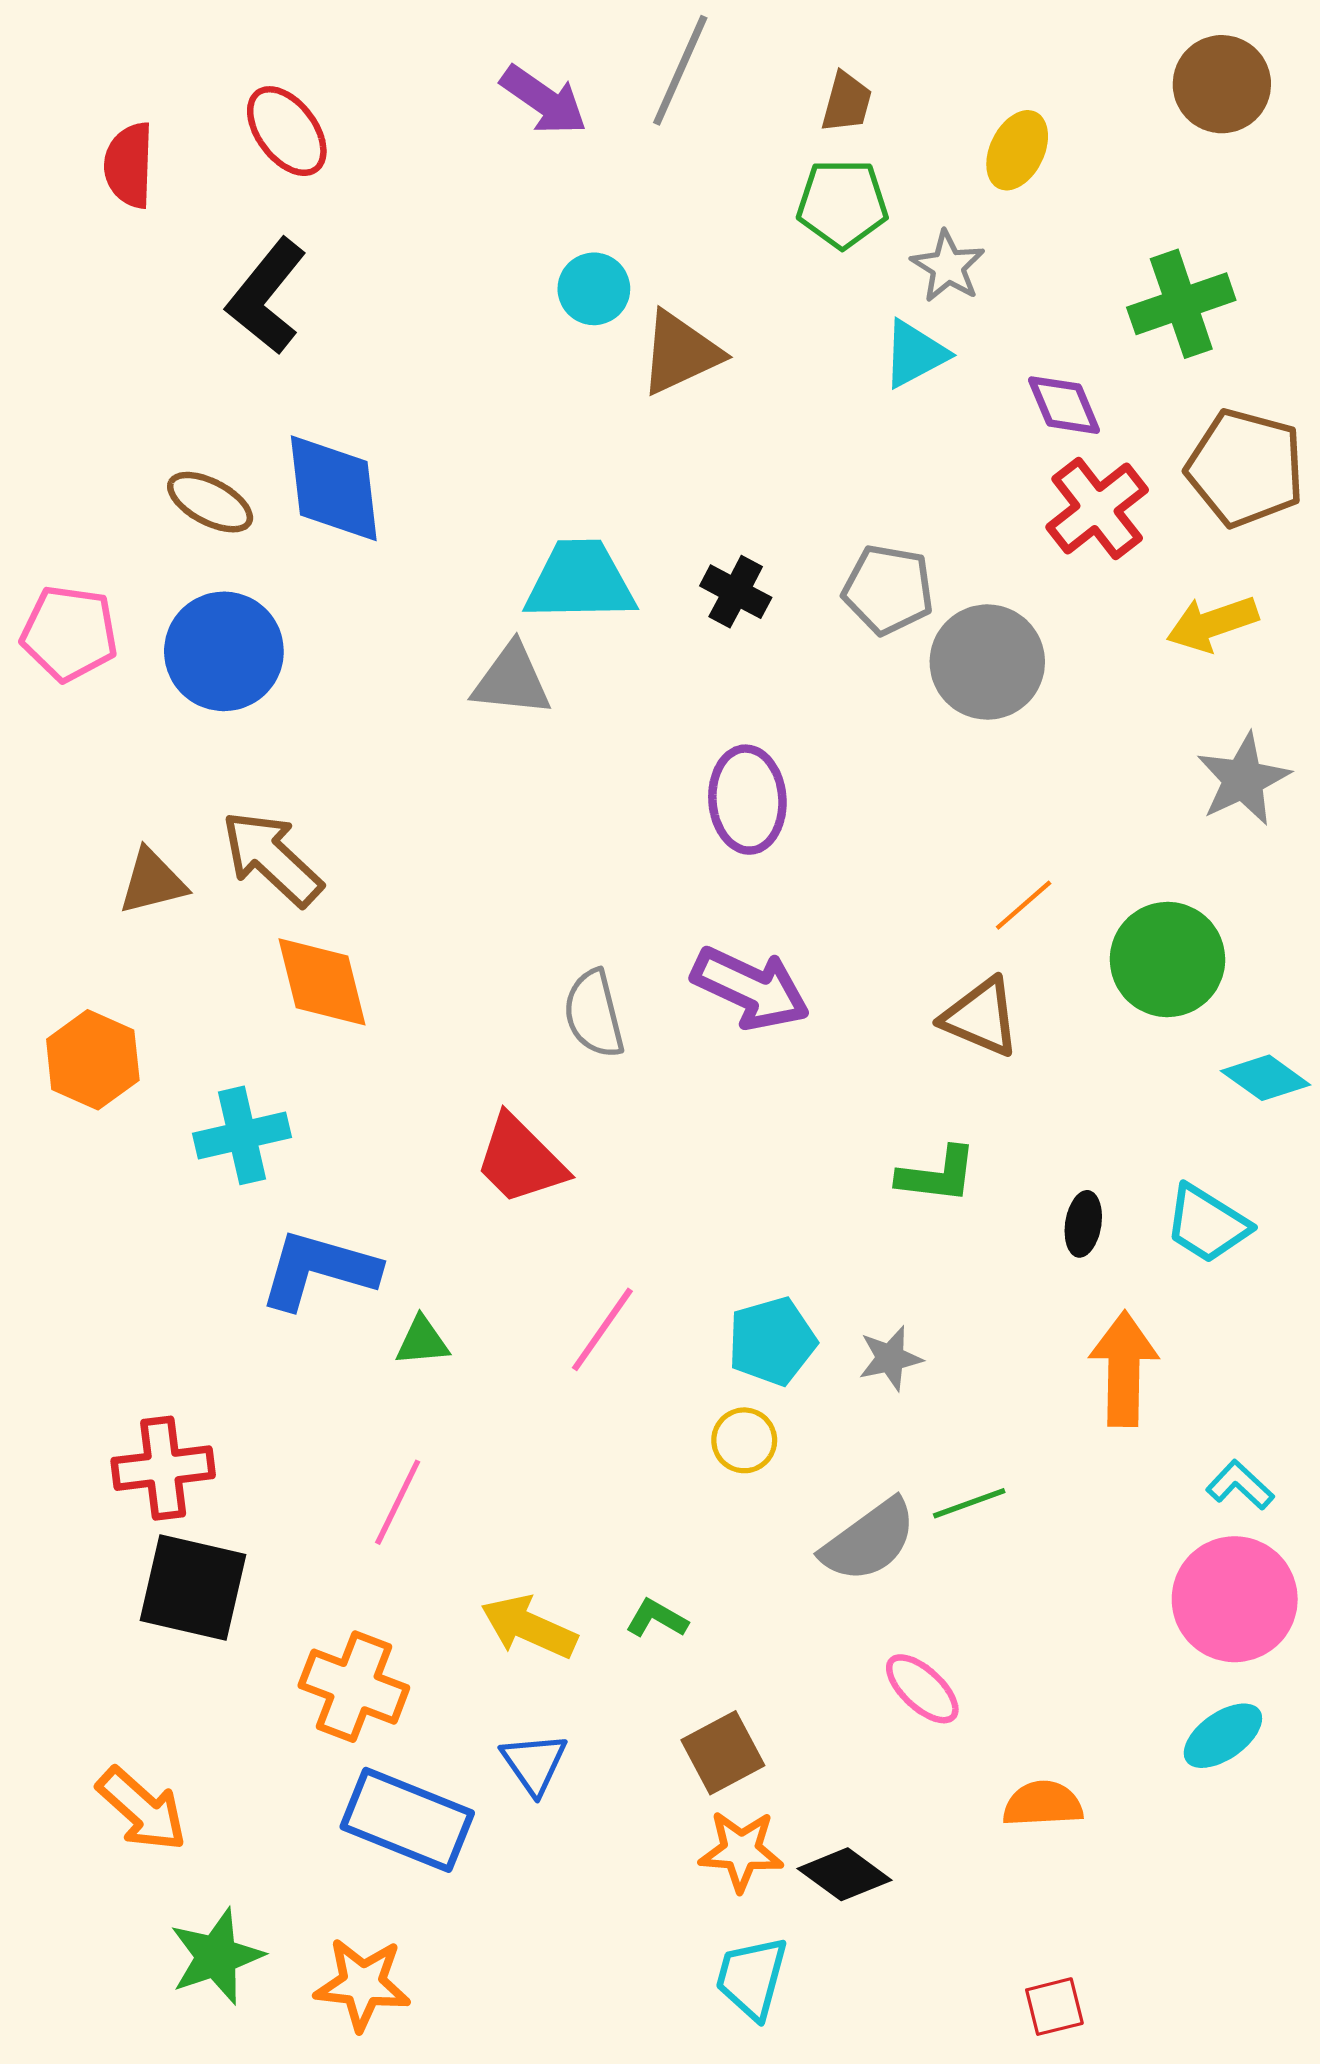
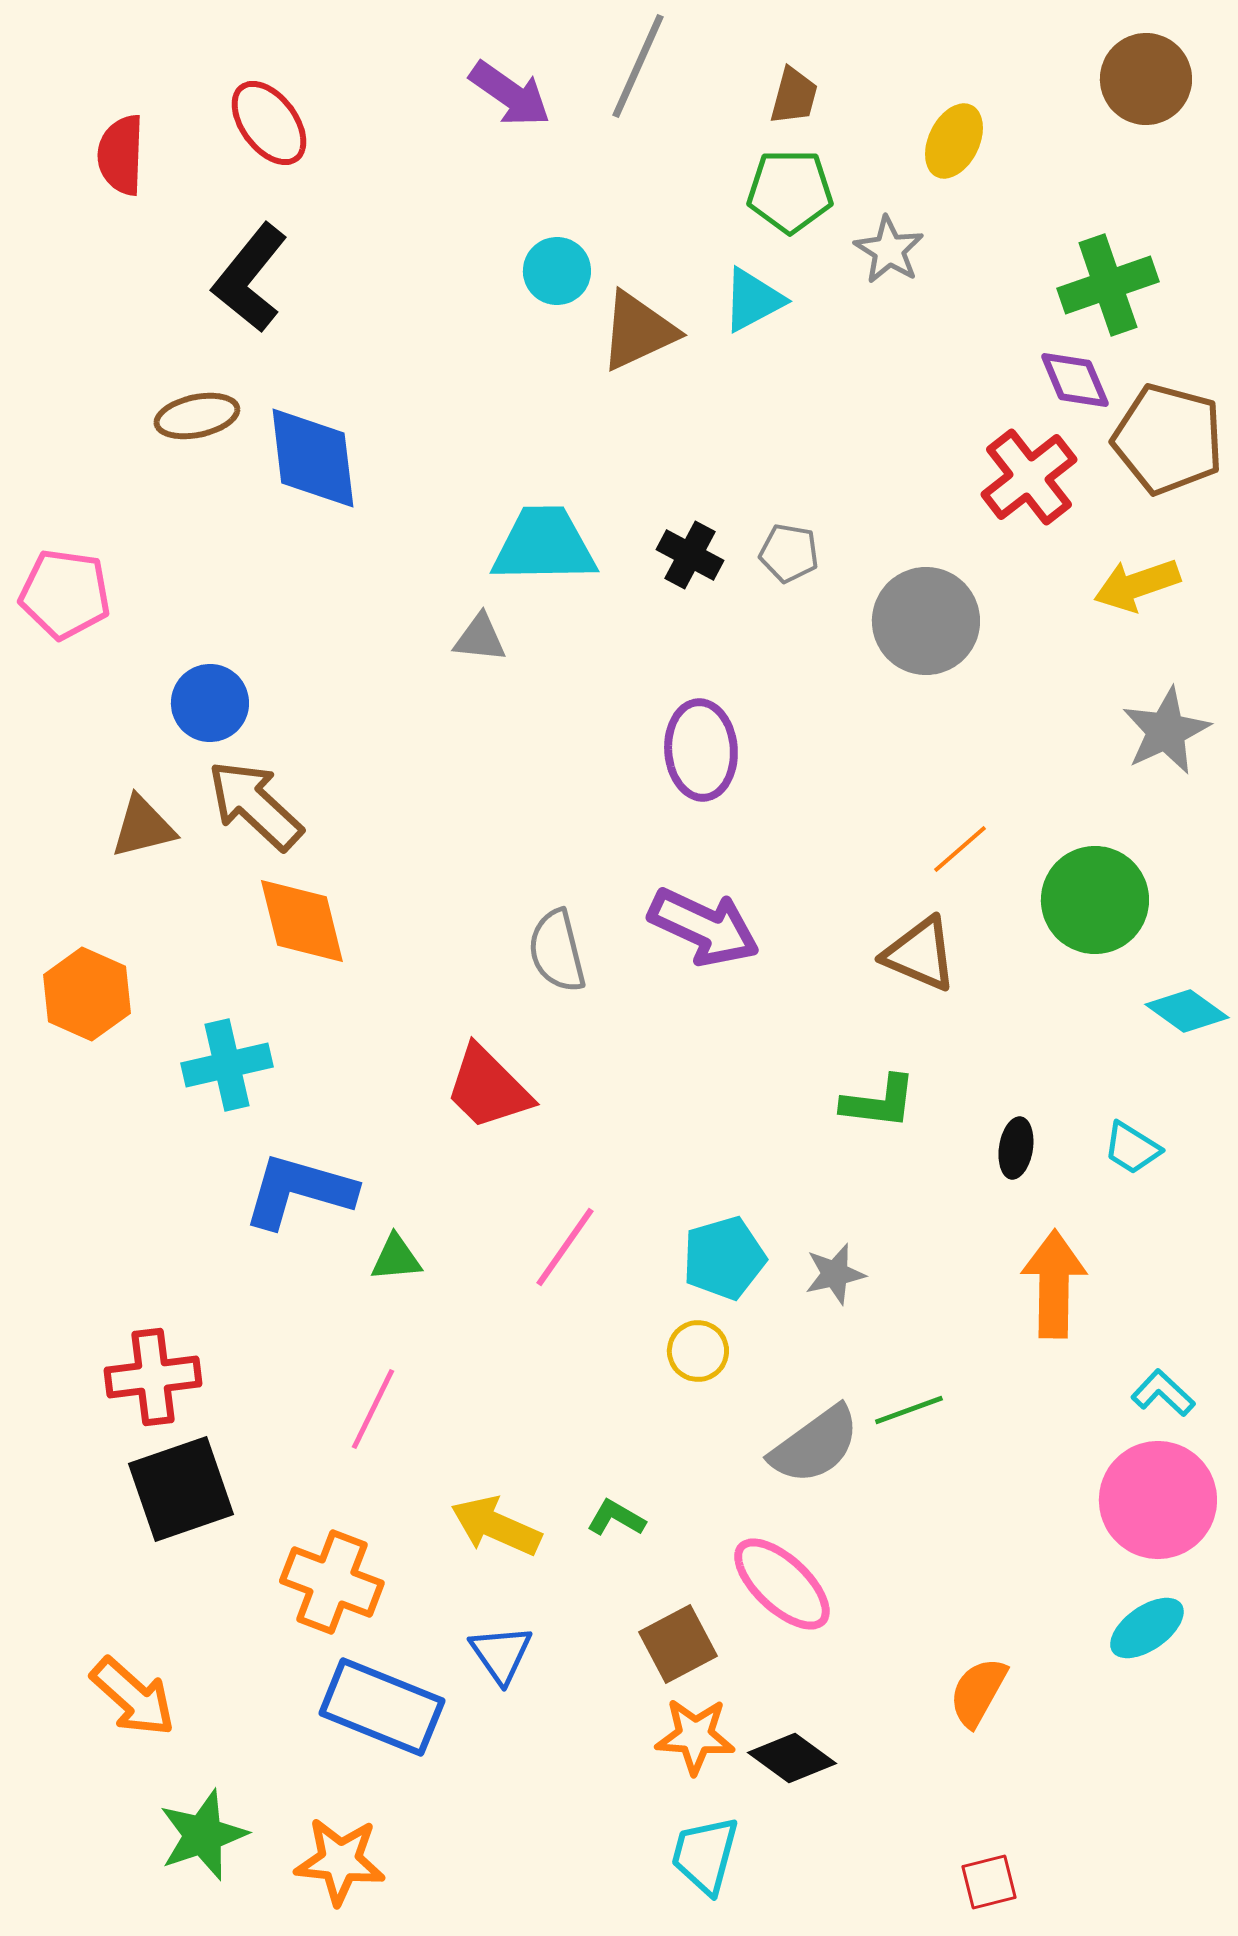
cyan triangle: (915, 354) -> (753, 300), moved
purple diamond: (1064, 405) -> (1075, 380), moved
brown ellipse: (210, 502) -> (197, 416), moved, turned -40
gray pentagon: (888, 590) -> (789, 553), moved, size x0.7
blue circle: (224, 651) -> (210, 703), moved, size x0.7
gray triangle: (512, 680) -> (480, 638), size x0.7
cyan trapezoid: (1207, 1224) -> (1132, 1148), size x0.7
black square: (193, 1587) -> (181, 1489), turned -32
pink ellipse: (922, 1689) -> (782, 1584), moved, size x1.4
orange semicircle: (1043, 1804) -> (978, 1692), turned -58

